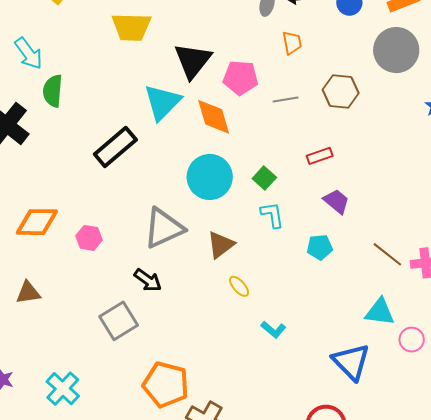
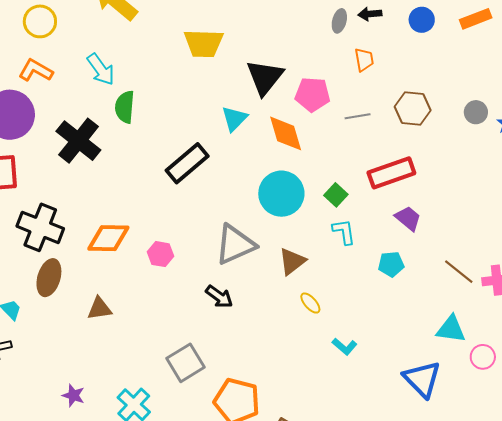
gray circle: (396, 50) -> (476, 112), moved, size x0.5
cyan triangle: (162, 102) -> (234, 119), size x0.7
red rectangle: (320, 156) -> (391, 173), size x1.8
gray square: (119, 321) -> (186, 363), moved

